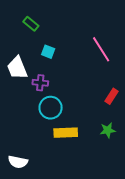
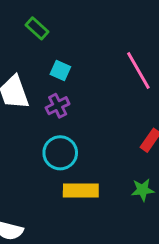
purple cross: (40, 83) -> (58, 106), moved, turned -35

